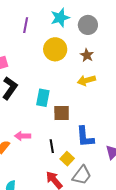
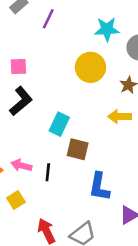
purple line: (26, 25) -> (48, 19), moved
black line: (52, 146) -> (48, 172), moved
yellow square: (67, 159) -> (16, 200), moved

